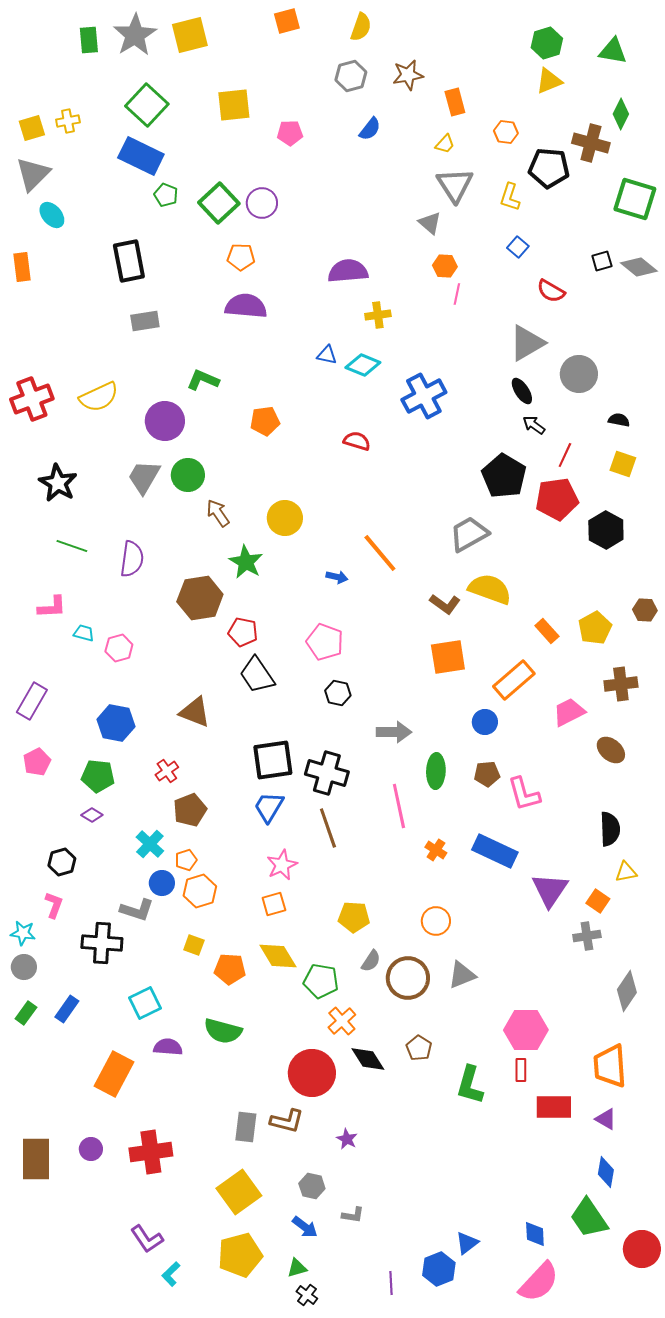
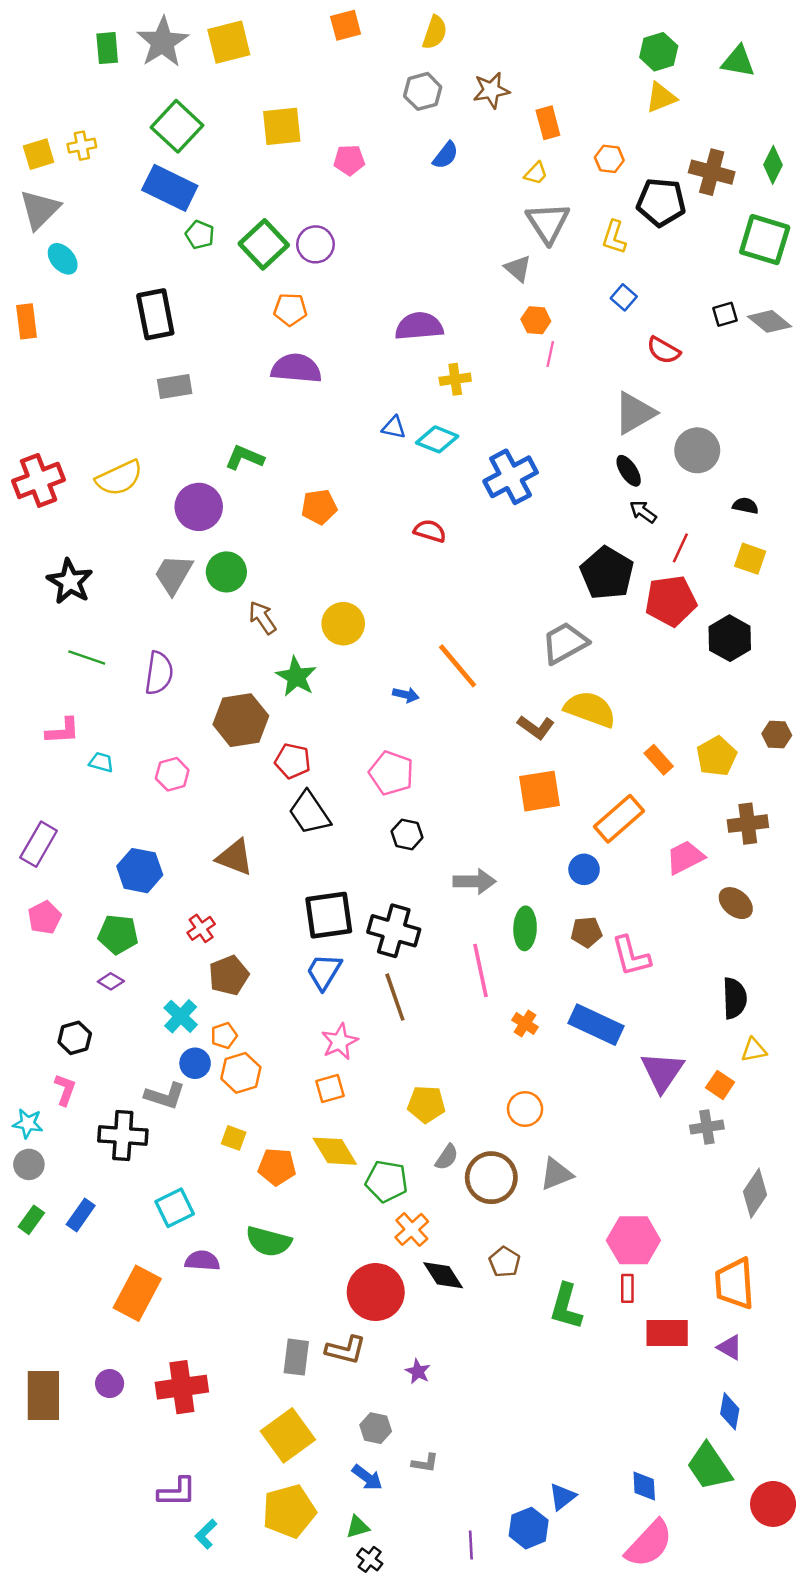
green diamond: (621, 114) -> (773, 165), moved
pink hexagon: (119, 648) -> (172, 774), moved
purple L-shape: (147, 1239) -> (177, 1492), turned -56

